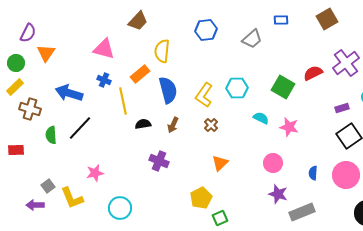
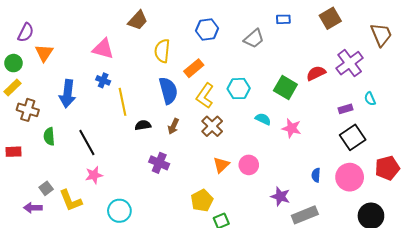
orange rectangle: (140, 74) -> (194, 68), moved
blue arrow: (69, 93) -> (67, 94), turned -100
brown cross: (211, 125) -> (212, 126), size x1.5
black line: (80, 128) -> (87, 143), moved, turned -72
pink circle: (273, 163) -> (249, 165), moved

